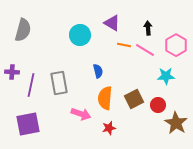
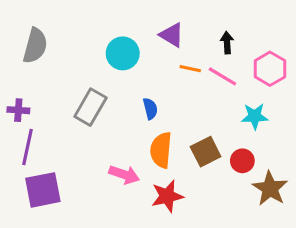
gray rectangle: (59, 83) -> (90, 107), moved, turned 40
purple line: (31, 85) -> (28, 147), moved
red star: (109, 128) -> (167, 196), size x1.5

